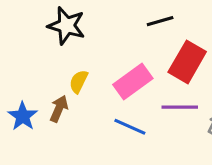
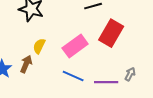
purple line: (180, 107) -> (106, 82), moved

